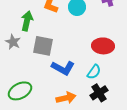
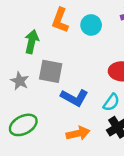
gray star: (13, 42) -> (20, 81), moved

